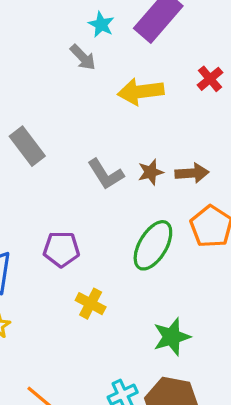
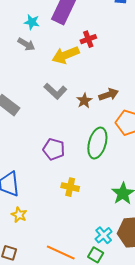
red cross: (210, 79) -> (88, 39), moved, turned 35
gray L-shape: (106, 174) -> (55, 91), moved
purple pentagon: (61, 249) -> (54, 149), moved, turned 30

